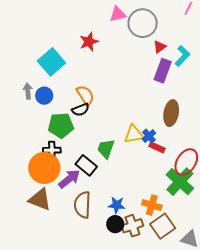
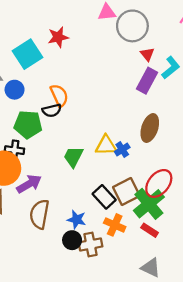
red star: (89, 42) -> (58, 37), moved
red triangle: (160, 47) -> (147, 54), turned -40
red rectangle: (157, 147) -> (150, 230), moved
black rectangle: (86, 165) -> (104, 197), moved
brown square: (163, 226) -> (126, 192), moved

